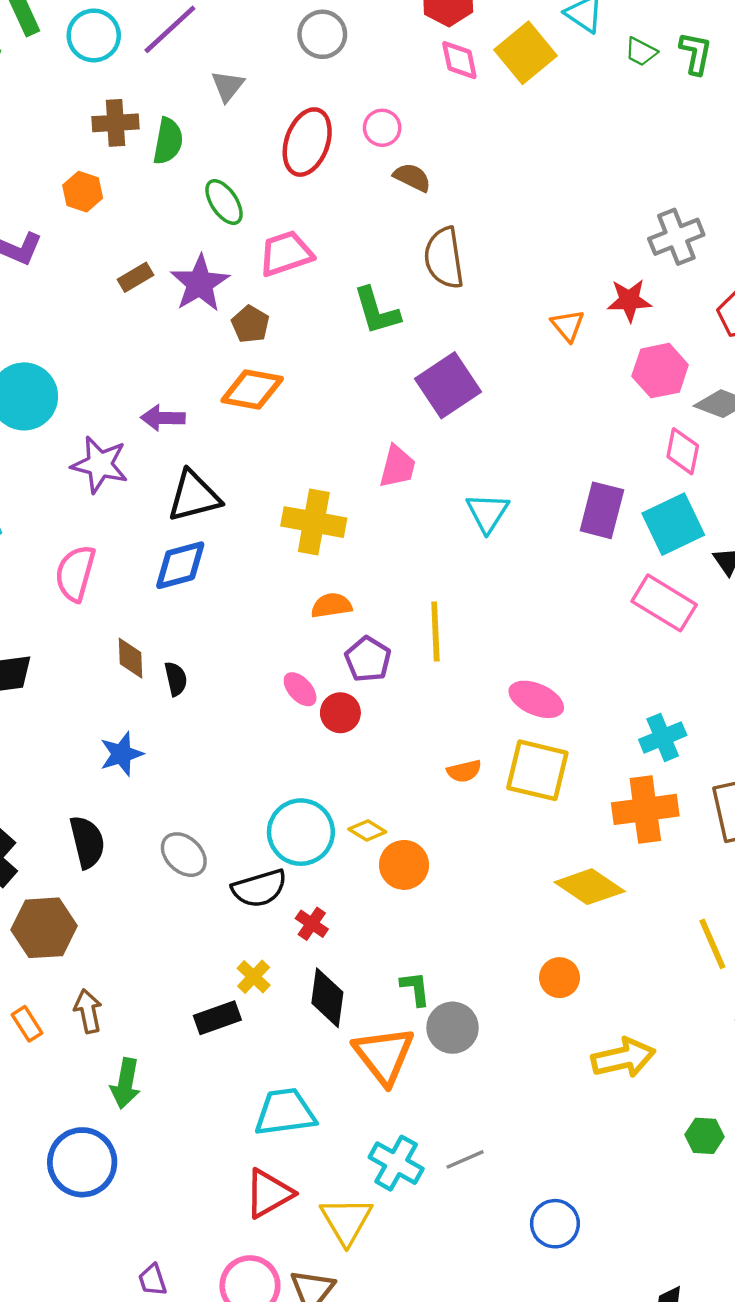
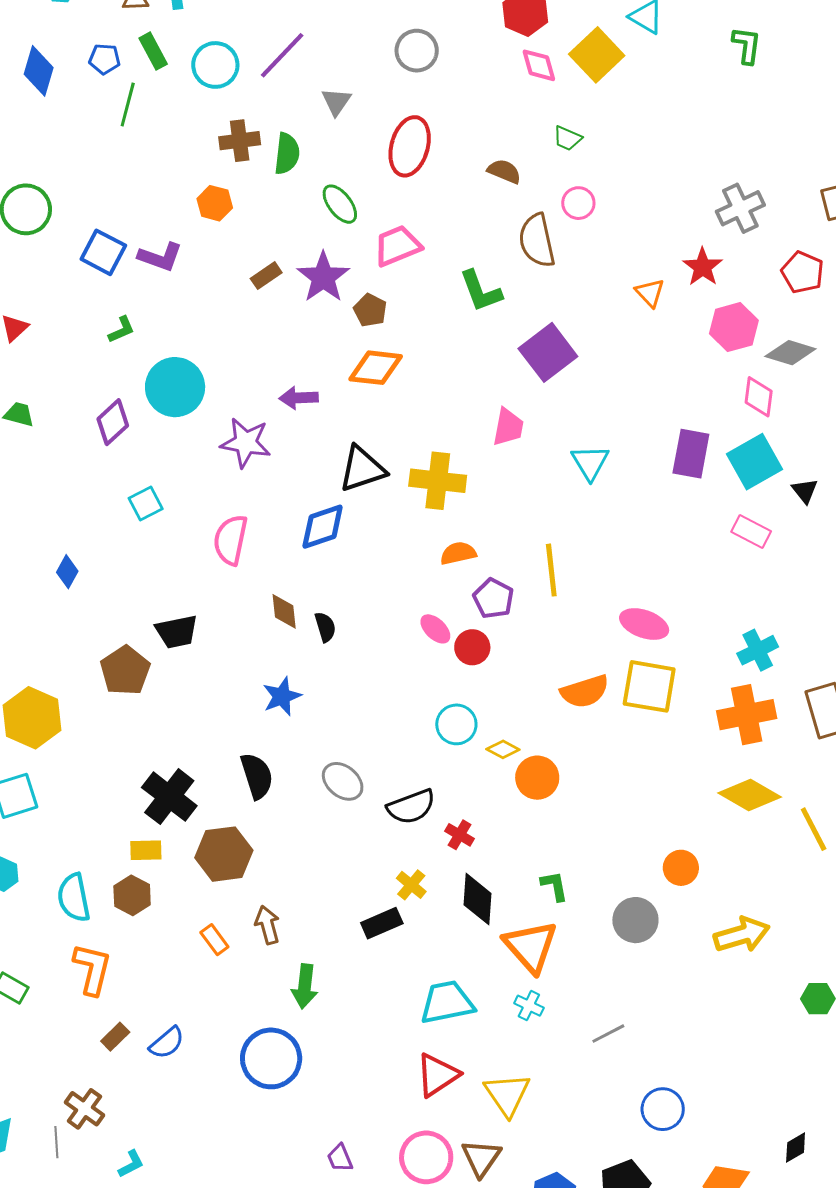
green trapezoid: (641, 52) -> (567, 138), moved
pink circle: (382, 128) -> (578, 203), moved
red star: (629, 300) -> (703, 267), turned -30
black triangle: (194, 496) -> (362, 469), moved
pink rectangle: (664, 603) -> (751, 532), size x0.7
orange semicircle: (464, 771) -> (585, 691), size x1.6
cyan circle: (301, 832) -> (456, 724), moved, size x0.7
yellow diamond: (590, 887) -> (750, 795), moved
gray circle: (453, 1028) -> (635, 920), moved
cyan cross: (396, 1163) -> (529, 1006), moved, size x0.6
blue circle: (555, 1224) -> (663, 1109), moved

